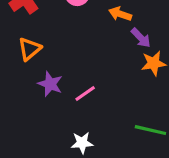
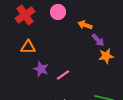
orange triangle: (30, 49) -> (28, 47), turned 42

